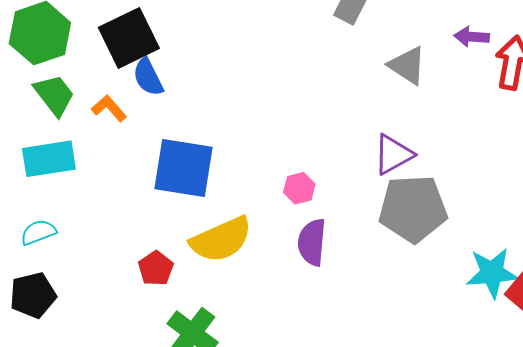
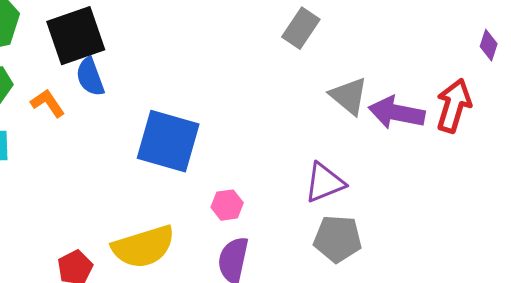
purple arrow: (472, 37) -> (397, 113), moved, size x1.6
blue square: (184, 168) -> (168, 141), moved
gray pentagon: (413, 209) -> (338, 239), size x0.7

